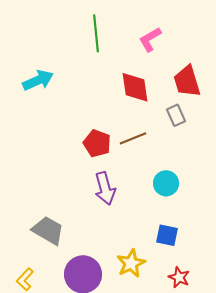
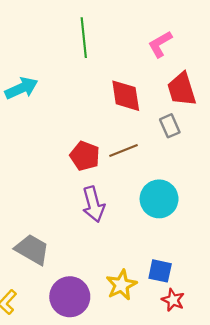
pink L-shape: (150, 39) -> (160, 44), moved
cyan circle: (166, 183) -> (159, 199), size x1.4
blue square: (167, 235) -> (160, 271), moved

